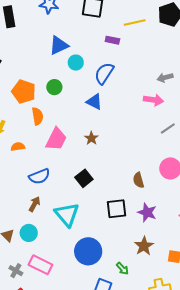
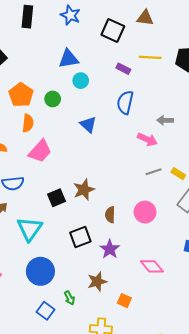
blue semicircle: (104, 73) -> (125, 102), moved, turned -35
brown star: (91, 138) -> (84, 190), moved, size x1.5
black square: (117, 209) -> (80, 237), turned -30

